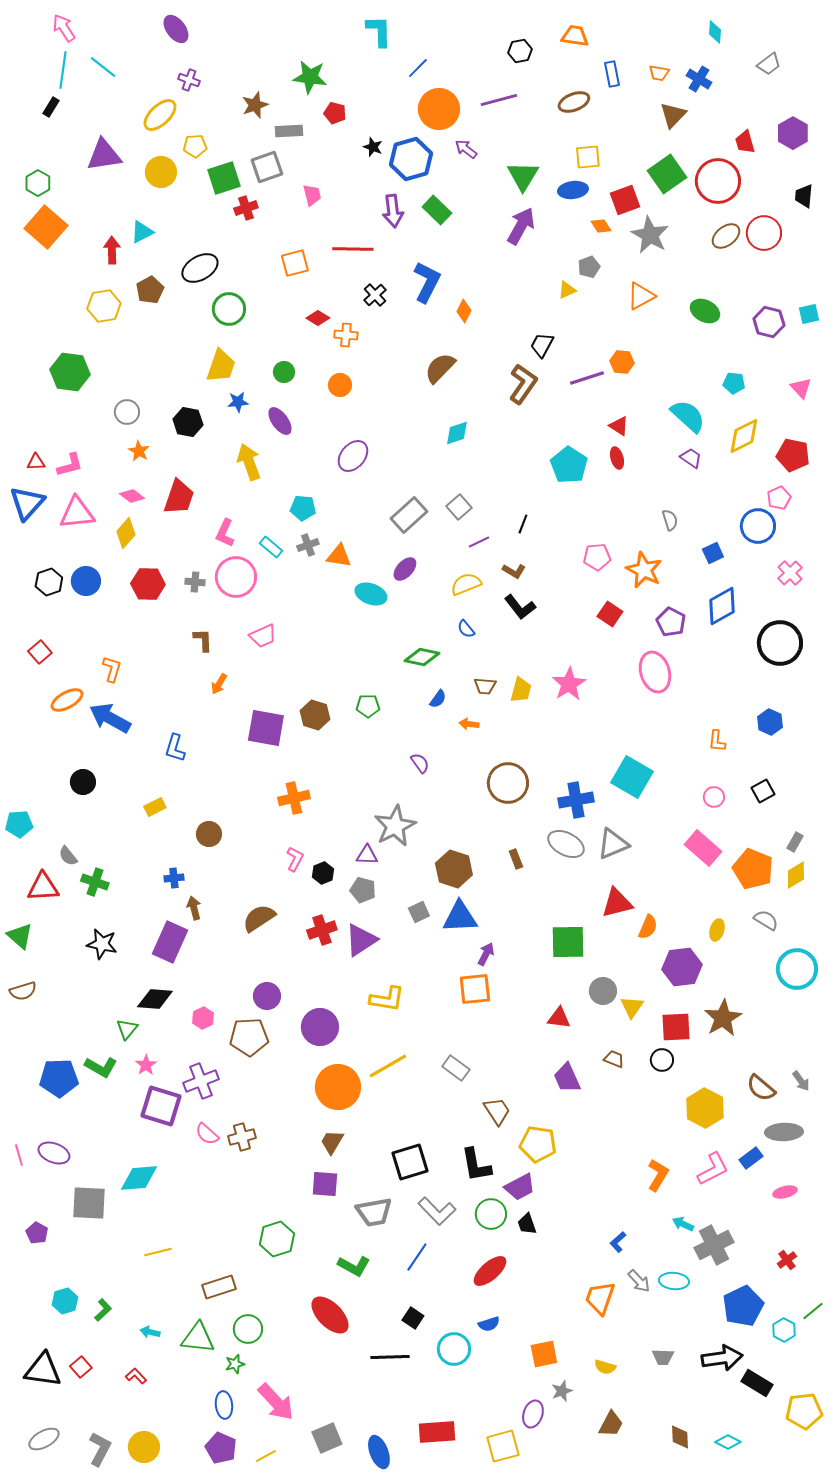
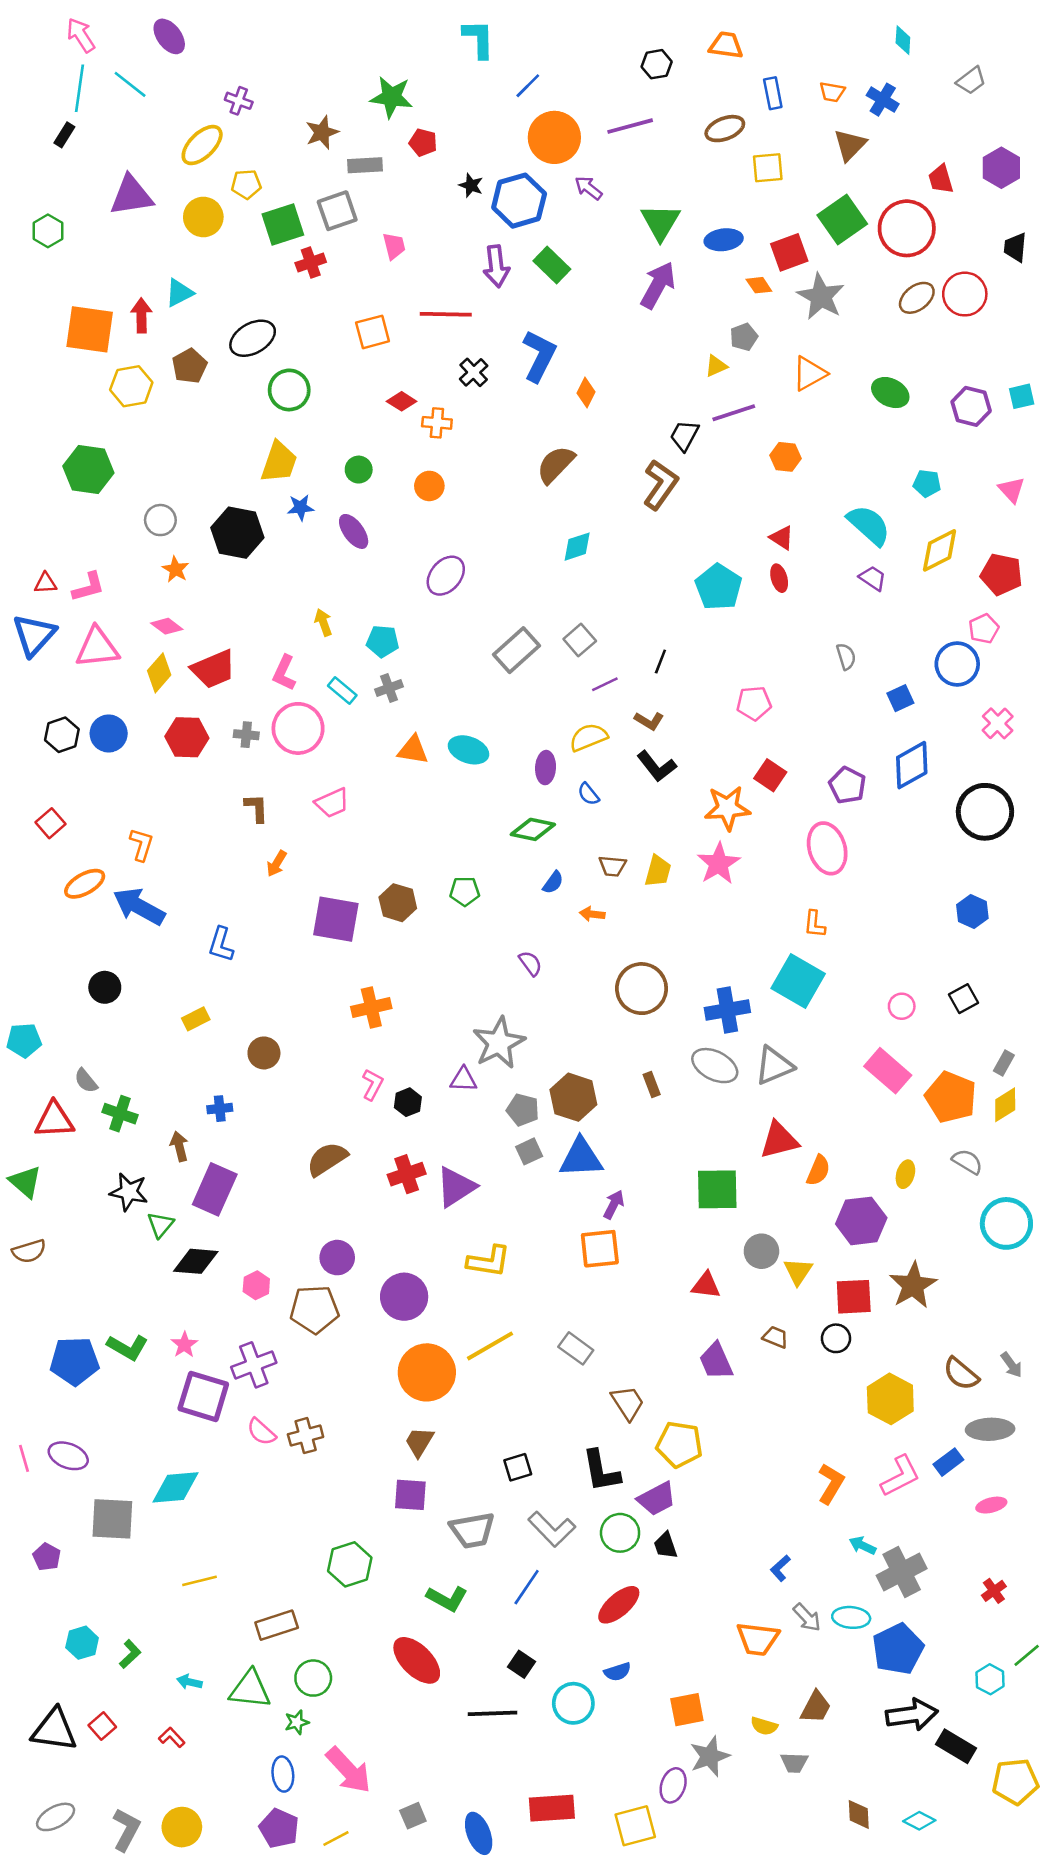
purple ellipse: (176, 29) -> (169, 36), moved
yellow square: (588, 157) -> (768, 168), moved
orange square: (46, 227) -> (90, 329), moved, turned -33
purple line: (587, 378) -> (734, 413), moved
black hexagon: (188, 422) -> (237, 533), size x1.4
yellow arrow: (249, 462) -> (323, 622), moved, size x0.6
red trapezoid: (179, 497) -> (213, 669), moved, turned 48
orange triangle: (339, 556) -> (413, 750), moved
purple ellipse: (405, 569) -> (546, 768), moved, turned -40
orange star: (644, 570) -> (727, 808), moved, turned -30
orange L-shape: (717, 741) -> (815, 924), moved
gray pentagon: (363, 890) -> (523, 1110), moved
brown arrow: (194, 908) -> (179, 1146), moved
green triangle: (127, 1029) -> (160, 1225), moved
black square: (410, 1162) -> (518, 1467), size x0.6
orange trapezoid: (600, 1298) -> (758, 1639), turned -102
blue pentagon: (743, 1306) -> (898, 1649), moved
gray trapezoid: (663, 1357) -> (794, 1763), moved
gray star: (562, 1391) -> (710, 1756), size x1.5
brown trapezoid: (611, 1424) -> (816, 1707), moved
gray square: (327, 1438) -> (413, 1816), size x0.7

